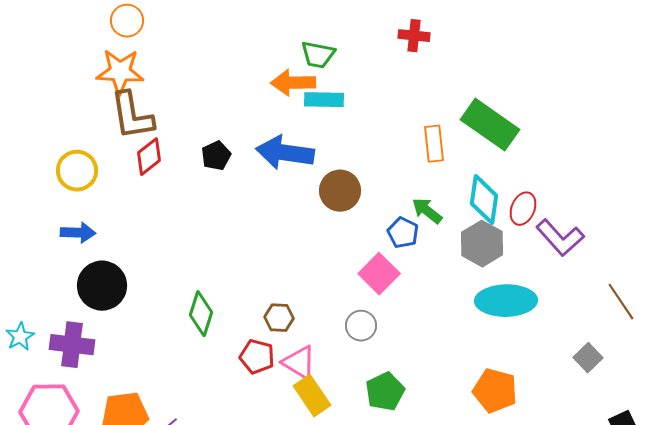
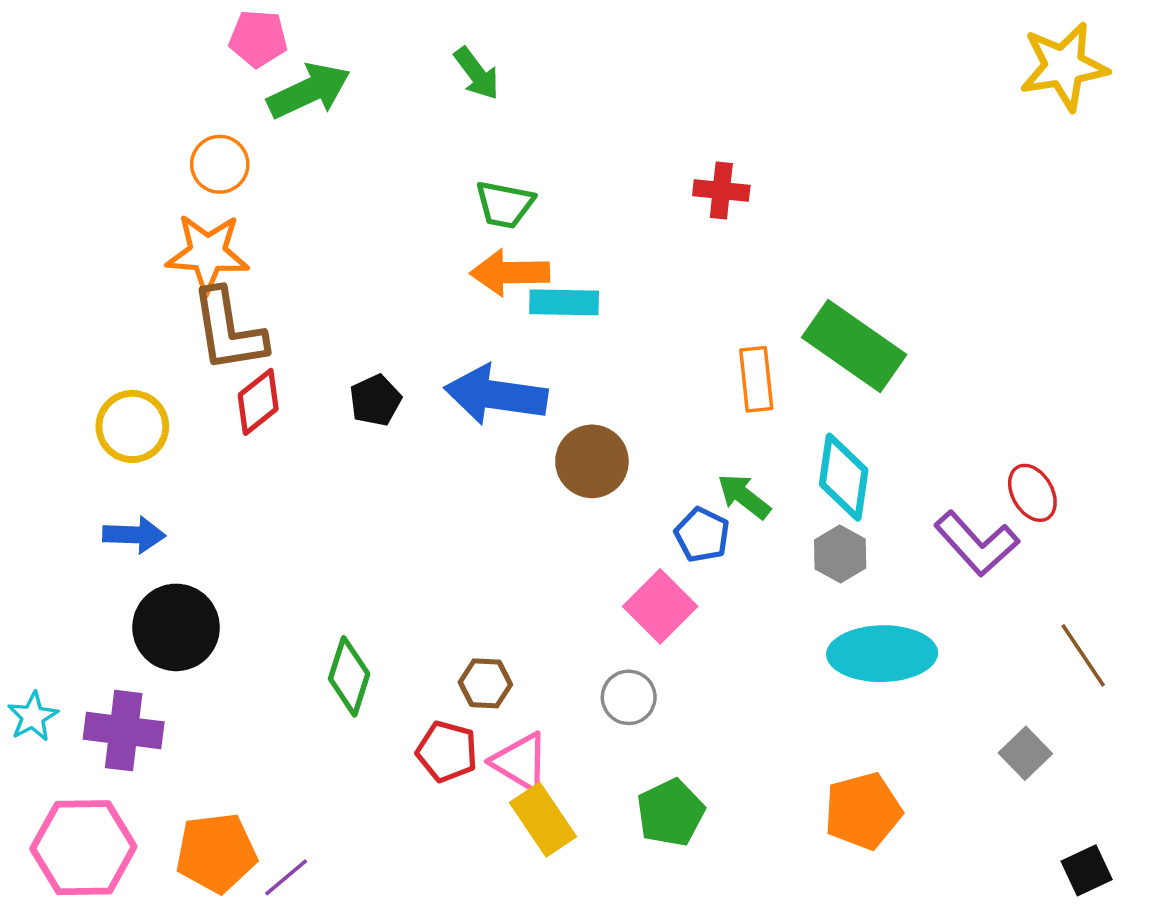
green trapezoid: (318, 55) -> (505, 204), moved
red ellipse: (523, 209) -> (1032, 493), moved, turned -52
gray hexagon: (482, 244) -> (840, 554), size x0.7
orange pentagon: (495, 391) -> (863, 811), turned -30

